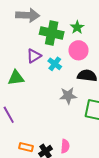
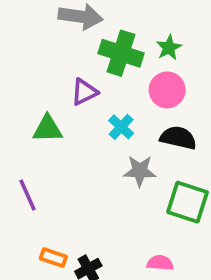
cyan cross: (55, 64) -> (121, 127), moved
pink semicircle: (65, 146) -> (160, 263), moved, turned -96

